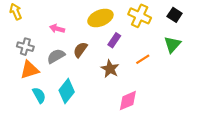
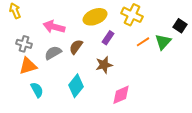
black square: (175, 15) -> (180, 26), moved
pink arrow: (57, 29) -> (54, 27), size x1.5
orange line: (143, 59) -> (143, 42), moved
brown star: (110, 69) -> (104, 65), turned 30
cyan diamond: (67, 91) -> (76, 86), moved

